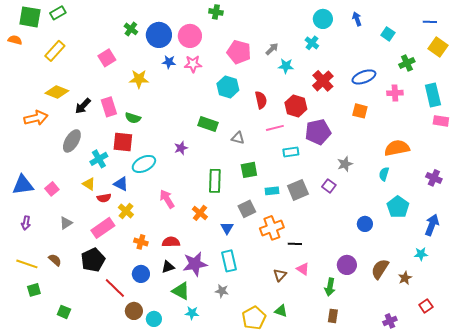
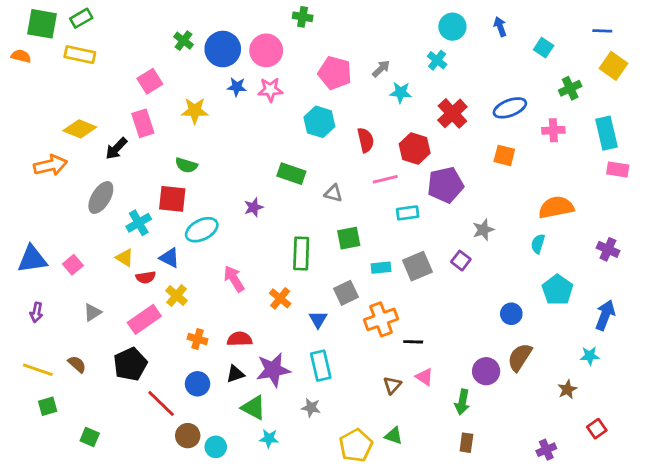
yellow rectangle: (55, 51) -> (80, 55), moved, turned 60
pink rectangle: (109, 107) -> (143, 123), moved
brown semicircle: (380, 269) -> (520, 357), moved

